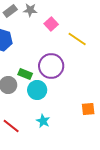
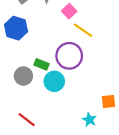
yellow line: (77, 39) -> (83, 30), moved
cyan star: (43, 121) -> (89, 120), moved

